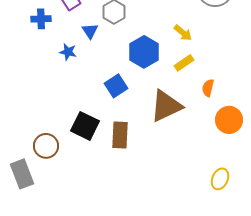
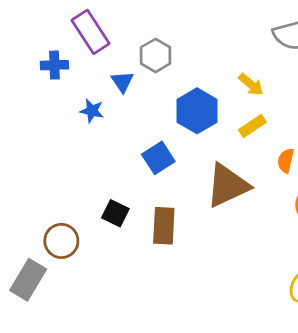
black square: (85, 126) -> (115, 213), size x0.7
gray rectangle: (22, 174) -> (28, 280), turned 52

